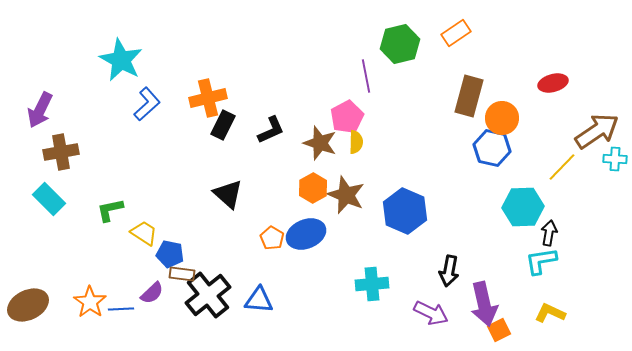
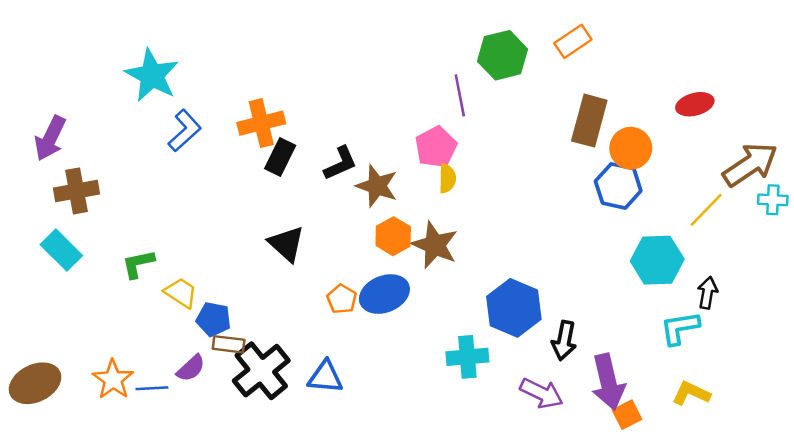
brown star: (320, 143) -> (377, 186), moved
blue hexagon: (405, 211) -> (514, 308), moved
black arrow: (549, 233) -> (707, 293), moved

